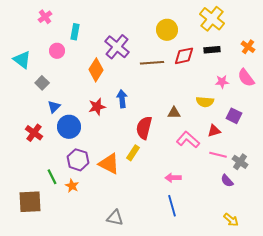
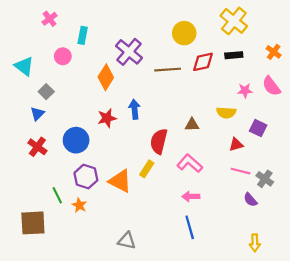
blue triangle: (54, 107) -> (37, 114), moved
pink L-shape: (188, 140) -> (190, 163), moved
yellow arrow: (231, 220) -> (255, 243), turned 49

